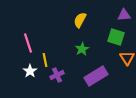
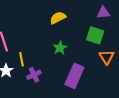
yellow semicircle: (80, 20) -> (58, 18), turned 35
purple rectangle: (96, 76) -> (74, 76), turned -35

